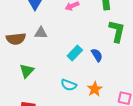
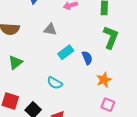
gray triangle: (41, 33) -> (50, 30), moved
orange star: (95, 89) -> (104, 80), moved

